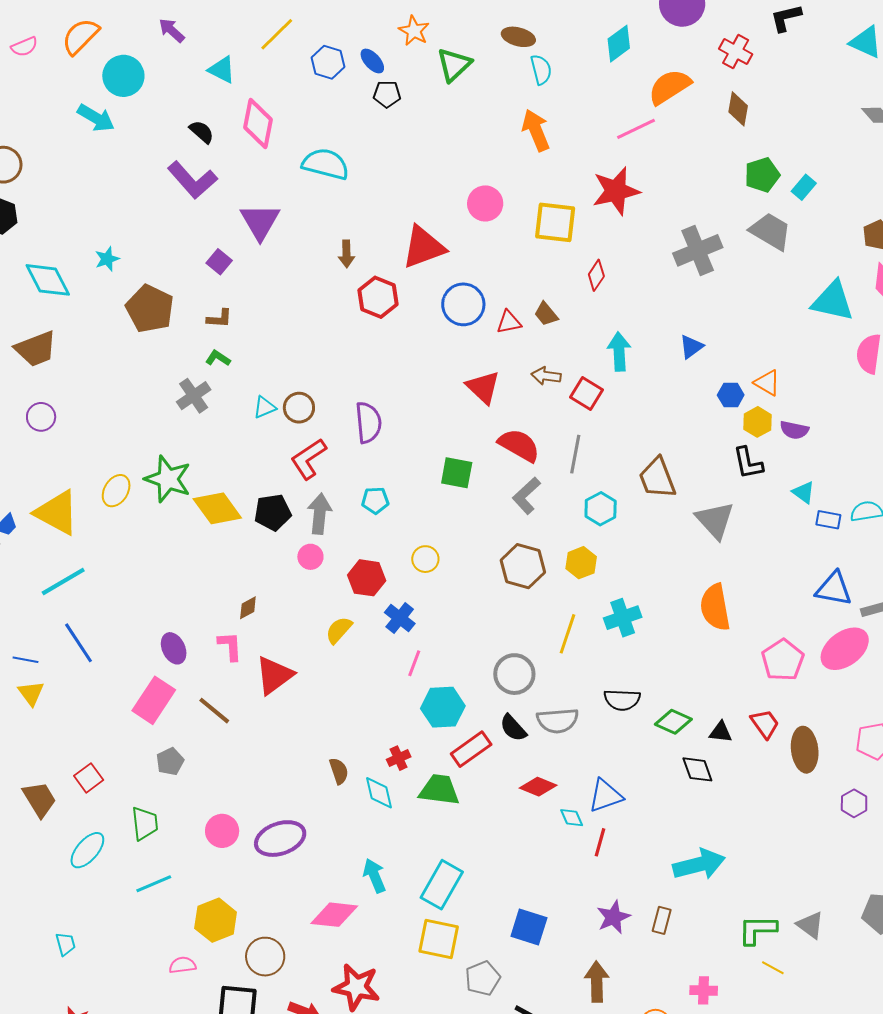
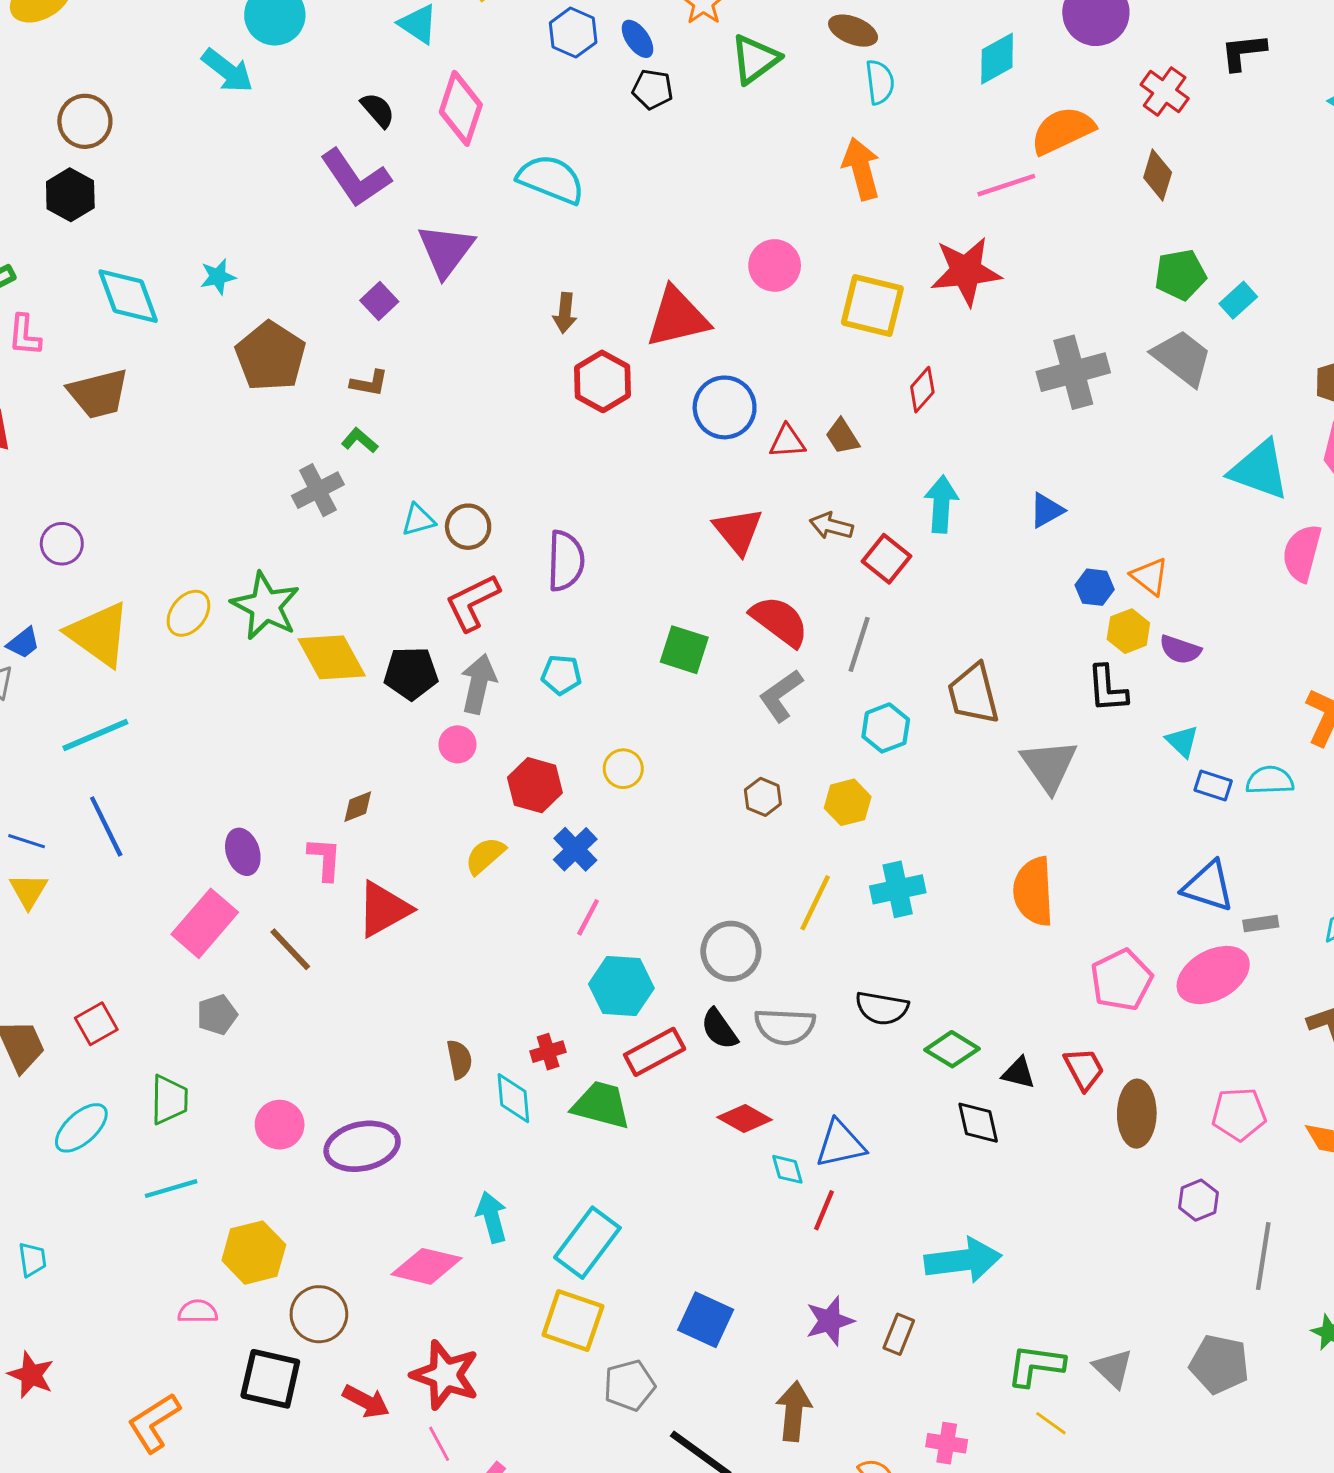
purple circle: (41, 417) -> (62, 544), moved
brown hexagon: (523, 566) -> (763, 797), size x0.6

